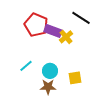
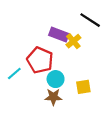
red pentagon: (36, 25) -> (40, 60), moved
cyan line: (26, 66) -> (14, 74), moved

